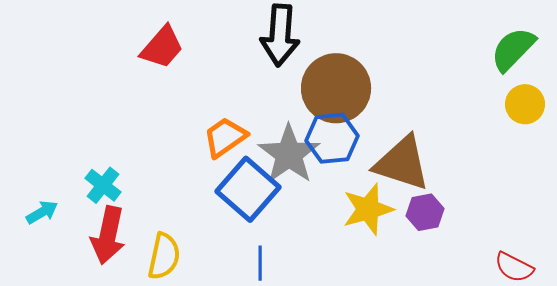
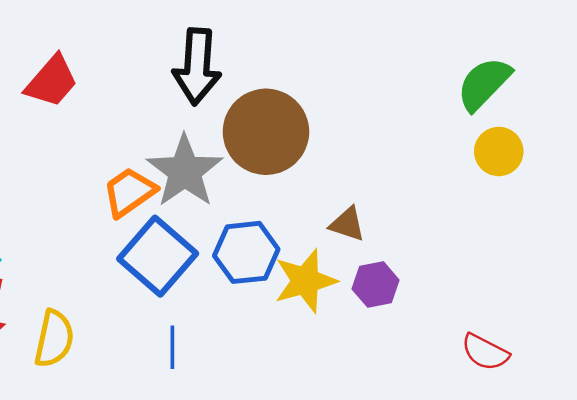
blue hexagon: (332, 138) -> (246, 252), moved
gray star: (289, 154) -> (185, 171), moved
brown triangle: (402, 163) -> (347, 224), size x0.5

